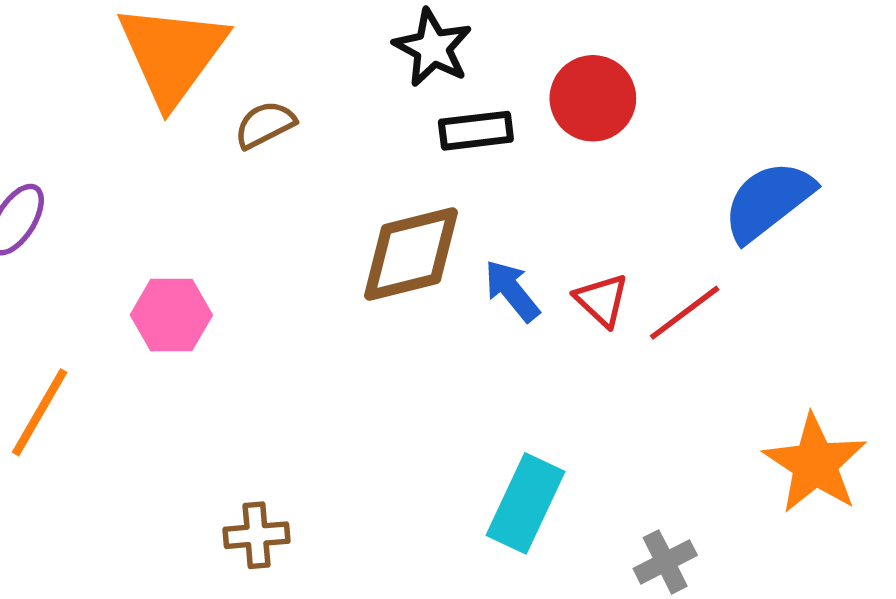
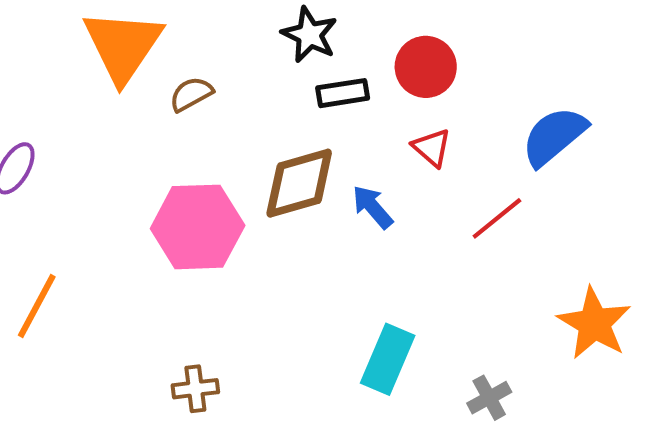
red triangle: (602, 300) -> (432, 148), moved
pink hexagon: (171, 315) -> (198, 227), moved, size x1.6

